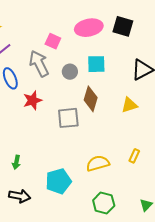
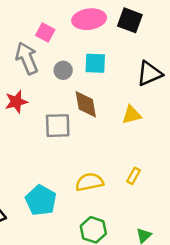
brown diamond: (91, 99) -> (86, 104), turned -30
cyan pentagon: (58, 181) -> (41, 200), turned -30

